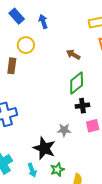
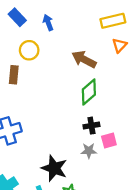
brown arrow: (73, 55) -> (84, 59), size x1.5
black cross: (82, 106) -> (91, 126), moved
gray star: (64, 130) -> (89, 151), moved

